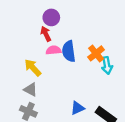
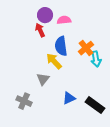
pink semicircle: (53, 50) -> (64, 20), moved
yellow arrow: (33, 68) -> (54, 61), moved
gray triangle: (31, 89) -> (43, 79), moved, turned 40

